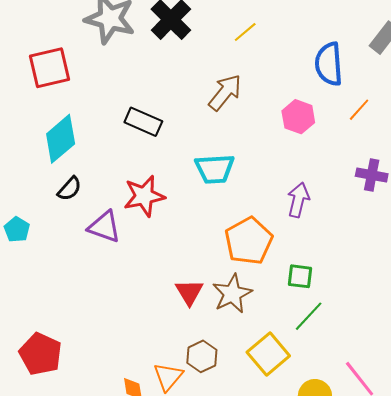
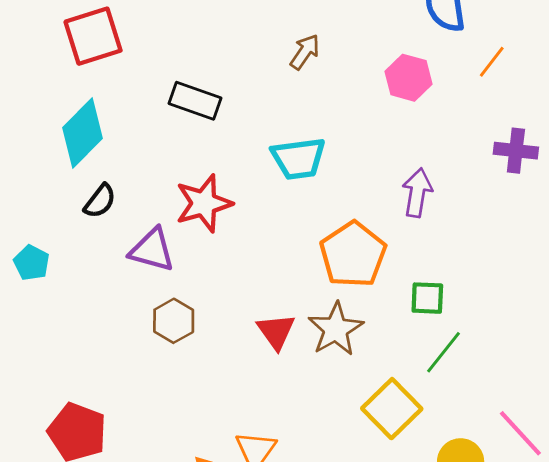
red square: (50, 68) -> (93, 36), moved
brown arrow: (225, 92) -> (305, 52), size x0.7
brown hexagon: (202, 356) -> (174, 321), moved

